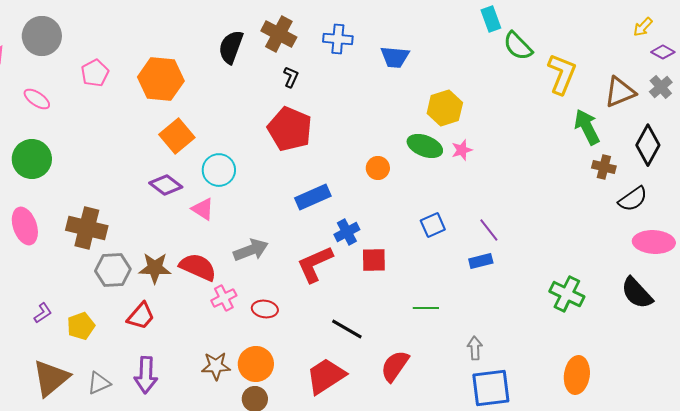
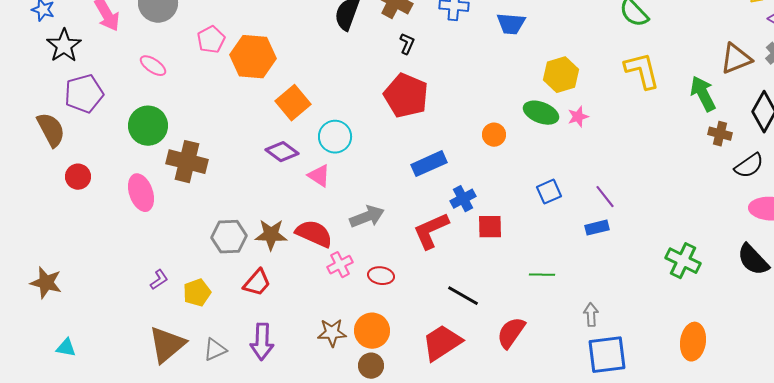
yellow L-shape: (562, 74) -> (642, 71), moved, turned -36
orange hexagon: (161, 79) -> (253, 57), moved
brown cross: (87, 228) -> (187, 162), moved

